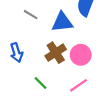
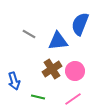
blue arrow: (16, 53) -> (14, 81), moved
green line: (40, 83) -> (38, 97), turned -32

